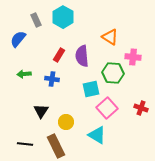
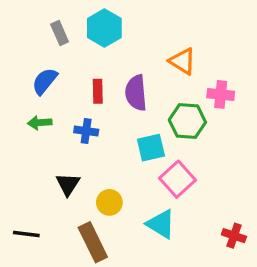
blue semicircle: (18, 39) -> (45, 81), moved
red rectangle: (59, 55) -> (98, 91), turned -32
red cross: (141, 108) -> (234, 236), moved
black line: (25, 144) -> (26, 234), moved

